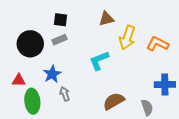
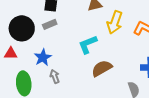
red triangle: (19, 80) -> (11, 53), moved
brown semicircle: (114, 101) -> (102, 68), moved

